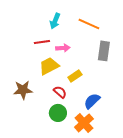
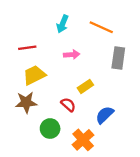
red line: (42, 42) -> (27, 48), moved
yellow trapezoid: (49, 66) -> (34, 75), moved
green circle: (58, 113) -> (50, 129), moved
orange cross: (84, 123) -> (83, 140), moved

